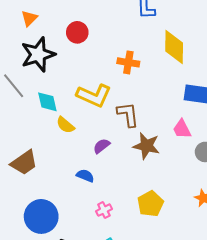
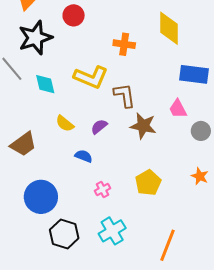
yellow semicircle: (65, 125) -> (65, 124), moved

